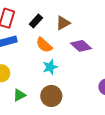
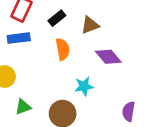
orange semicircle: (44, 45) -> (63, 49), turned -150
cyan star: (50, 67) -> (84, 86), moved

